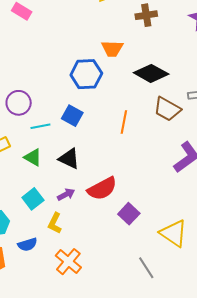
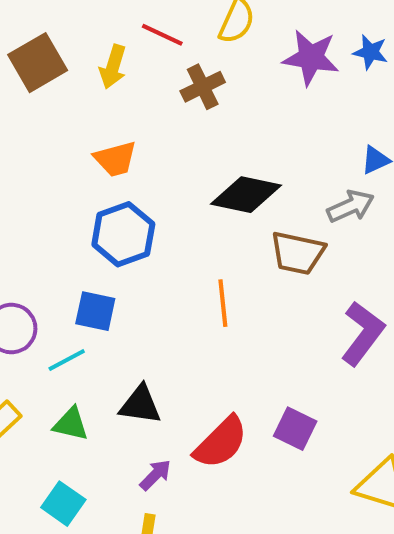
orange trapezoid: (112, 49) -> (115, 159), moved
blue square: (72, 116) -> (95, 311), moved
cyan square: (33, 199) -> (63, 504), moved
purple square: (129, 214) -> (295, 429), moved

